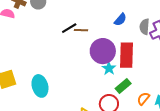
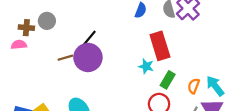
brown line: (81, 30) -> (65, 58), moved
purple circle: (103, 51) -> (88, 57), moved

